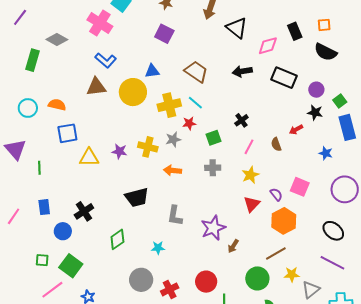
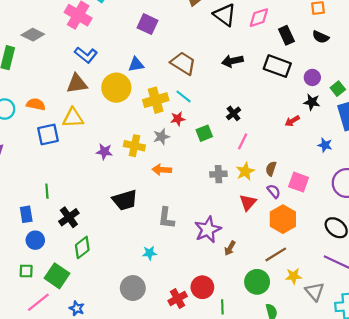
black rectangle: (295, 31) -> (286, 35), moved
pink diamond: (268, 46) -> (259, 18), moved
black semicircle: (326, 52) -> (321, 37), size x0.7
brown semicircle: (276, 144) -> (271, 169), moved, turned 40
yellow triangle: (89, 158) -> (73, 118), moved
green line: (39, 168) -> (47, 191), moved
gray cross: (213, 168) -> (218, 174), moved
blue circle: (63, 231) -> (35, 240), moved
green diamond: (117, 239) -> (82, 247), moved
red cross: (170, 289) -> (178, 299), moved
gray triangle: (311, 290) -> (315, 292), turned -30

